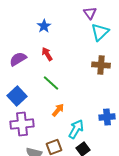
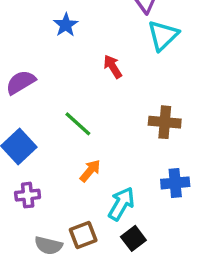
red arrow: (47, 54) -> (113, 67), moved
brown cross: (101, 65) -> (165, 122), moved
purple cross: (22, 124) -> (28, 195), size x0.6

